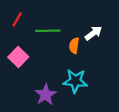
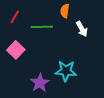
white arrow: (94, 33) -> (82, 29), turned 98
orange semicircle: (74, 46) -> (65, 11), moved

